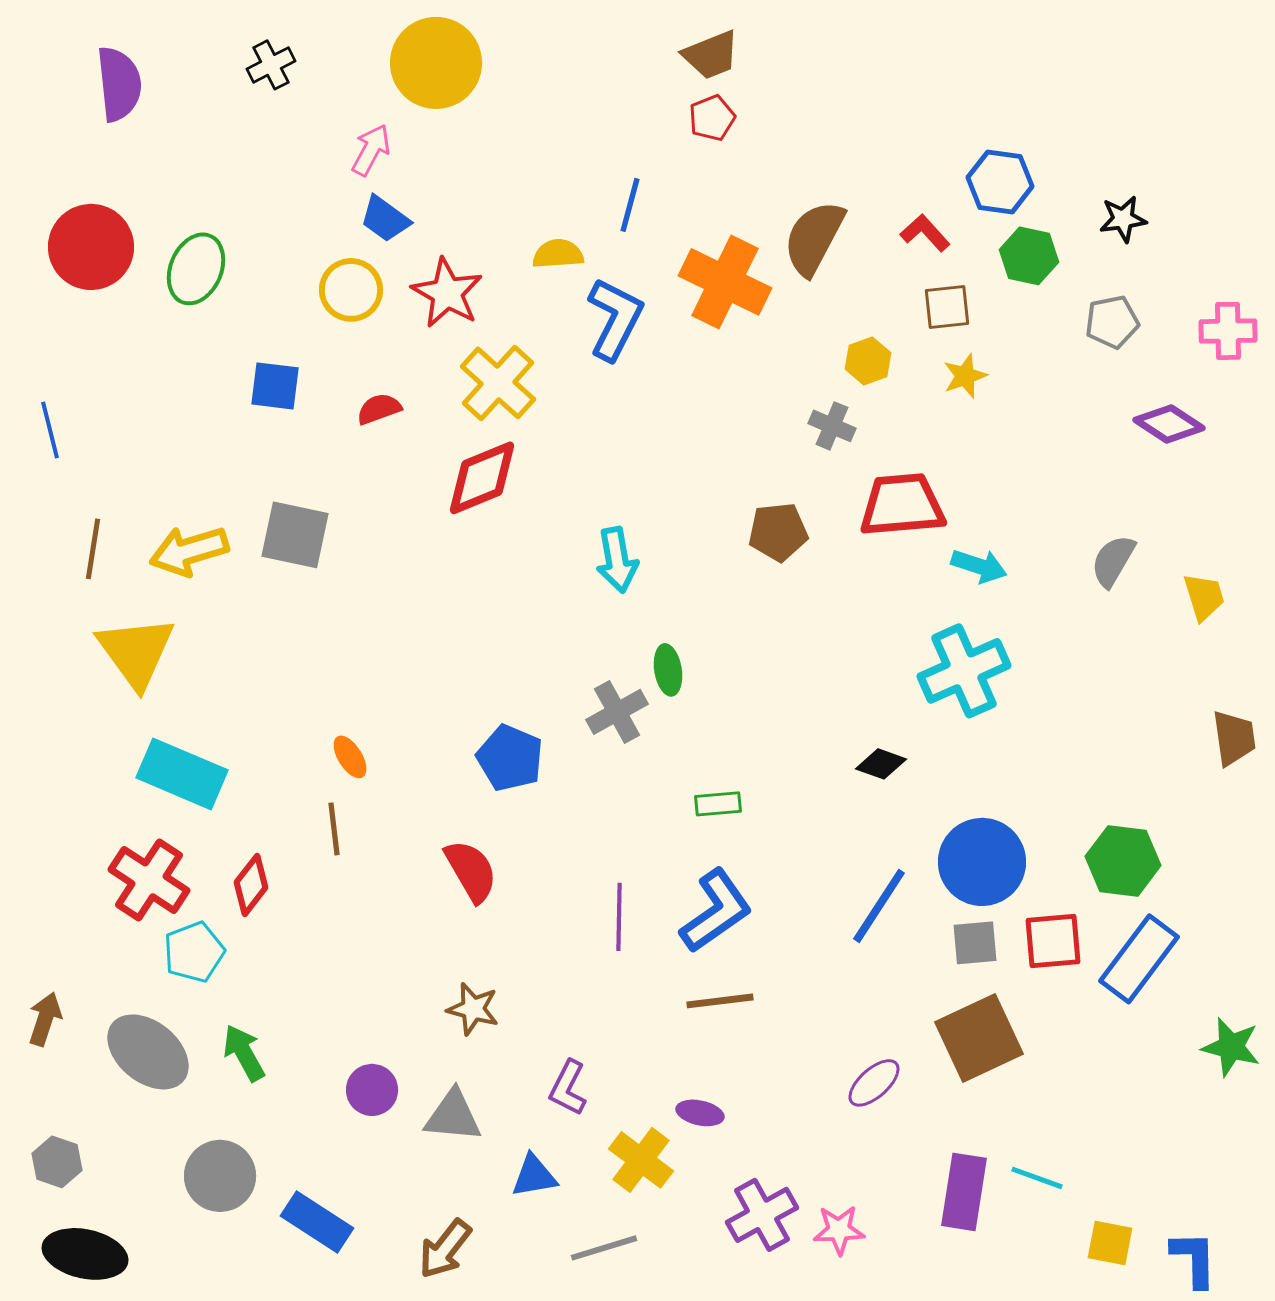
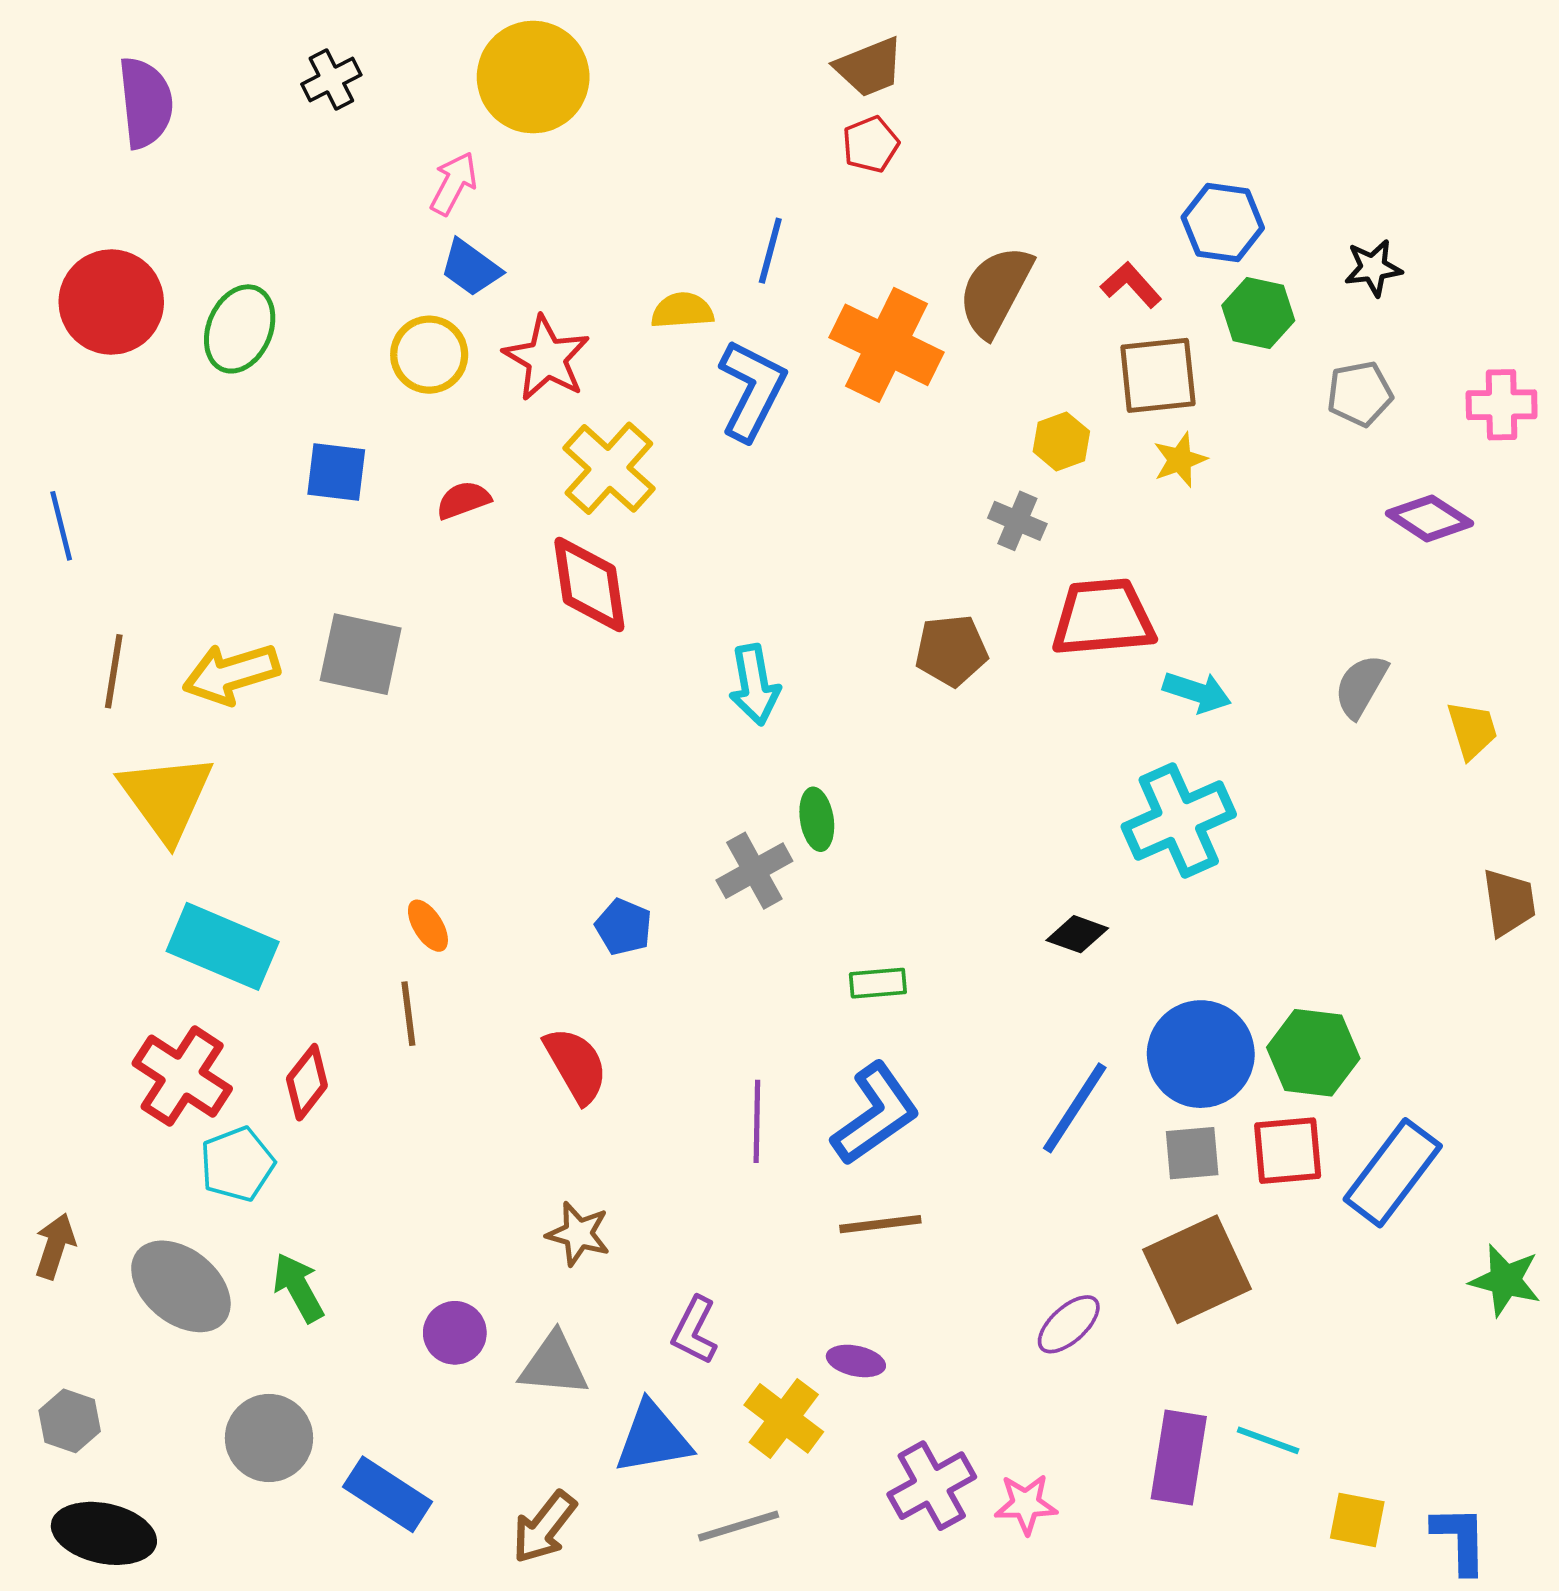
brown square: (947, 307) -> (1158, 375), size x1.4
red diamond: (482, 478) -> (589, 584), turned -76
blue pentagon: (510, 758) -> (624, 927), size x0.7
green hexagon: (1123, 861) -> (1313, 1053), moved
blue triangle: (534, 1176) -> (653, 1438), size x1.4

